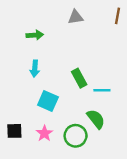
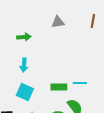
green rectangle: (79, 78) -> (59, 87), moved, turned -63
cyan square: (48, 101) -> (25, 92), moved

